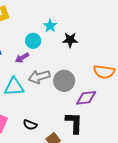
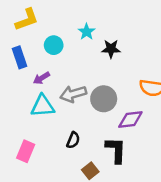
cyan circle: (33, 41) -> (54, 45), moved
purple arrow: (22, 58) -> (41, 78), moved
black semicircle: (30, 125) -> (73, 140), moved, turned -88

